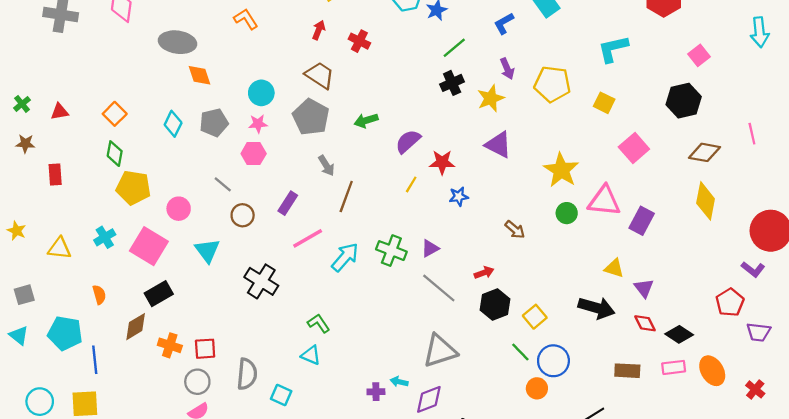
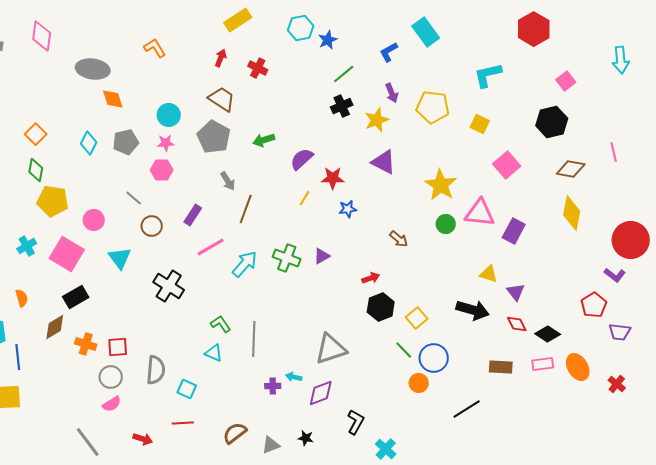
gray line: (439, 288) -> (254, 339), moved, turned 52

